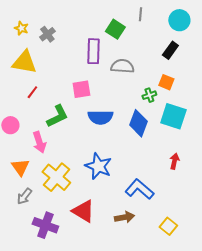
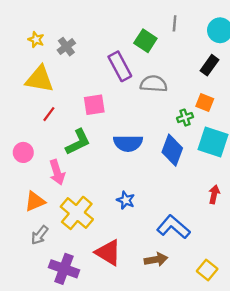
purple rectangle: (93, 51) -> (120, 66), turned -30
pink square: (81, 89) -> (94, 105), moved
blue star: (98, 166) -> (126, 200), size x0.6
orange triangle: (20, 167) -> (35, 201), turned 42

